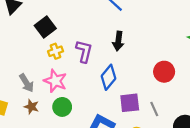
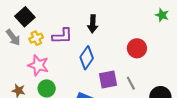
purple L-shape: (84, 51) -> (62, 36), turned 80
gray arrow: (27, 83) -> (13, 37), moved

